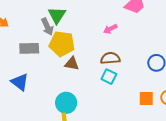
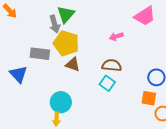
gray rectangle: (29, 48) -> (40, 54), moved
orange square: (146, 99) -> (149, 98), moved

